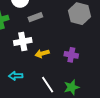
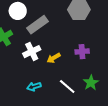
gray rectangle: (35, 17) -> (37, 25), size x1.5

